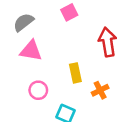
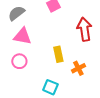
pink circle: (38, 90) -> (19, 61), moved

